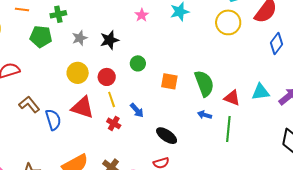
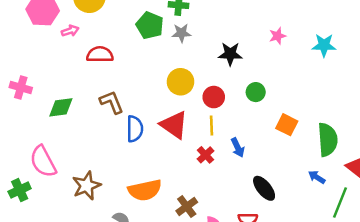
gray star: (80, 38) -> (181, 33), moved

